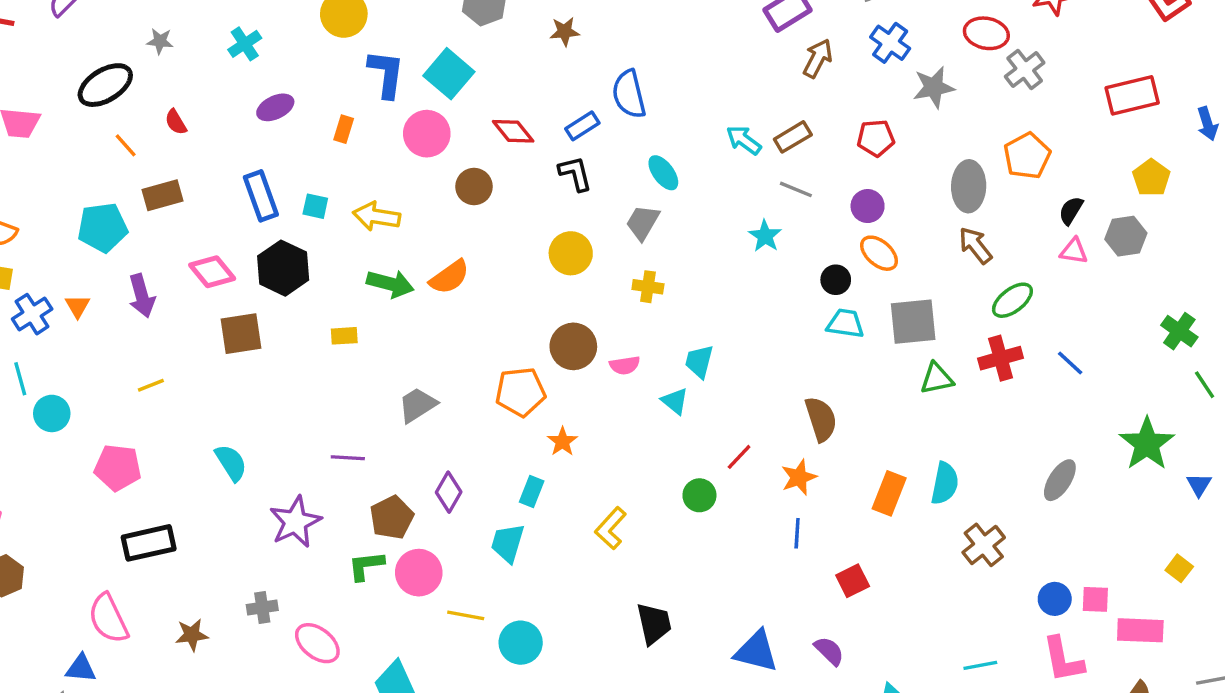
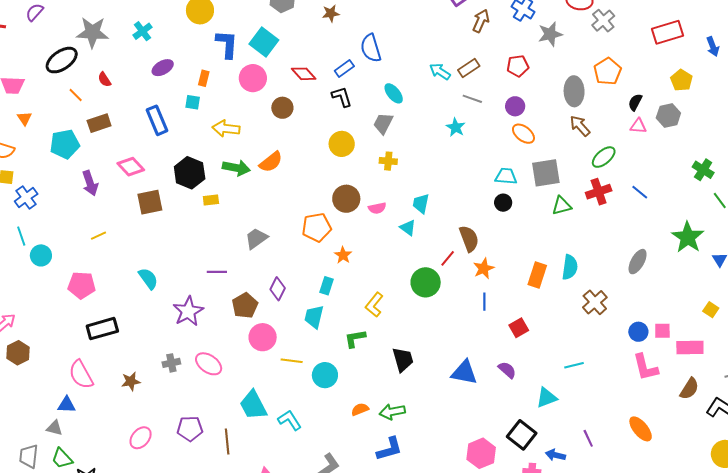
gray star: (160, 41) -> (92, 32), size x2.0
cyan square: (315, 206) -> (193, 102), moved
black hexagon: (283, 268) -> (190, 173), moved
black circle: (836, 280) -> (503, 203), moved
orange triangle: (78, 306) -> (24, 118), moved
brown semicircle: (821, 419) -> (469, 239), moved
green circle: (699, 495) -> (426, 282), size x1.5
green L-shape: (366, 566) -> (355, 338), moved
pink ellipse: (317, 643) -> (209, 364), moved
cyan line: (980, 665) -> (574, 365), moved

